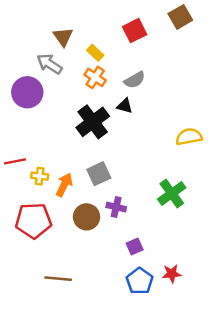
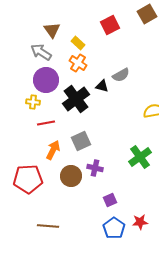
gray semicircle: (135, 80) -> (121, 75), moved
purple circle: (27, 92) -> (46, 80), moved
red line: (15, 161) -> (46, 123), moved
yellow cross: (40, 176) -> (33, 102), moved

